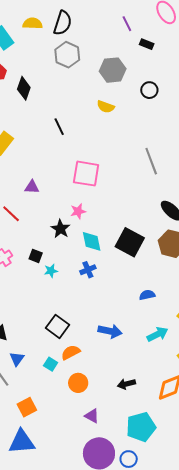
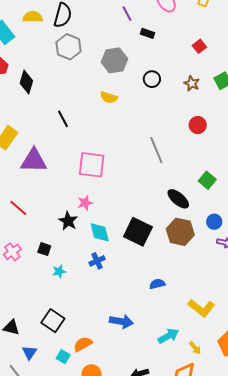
purple triangle: (32, 187) -> (34, 161), moved, size x1.8
cyan star: (51, 271) -> (59, 271), moved
black square: (57, 326) -> (53, 321), moved
cyan arrow: (157, 334) -> (168, 336), moved

